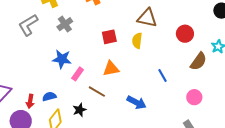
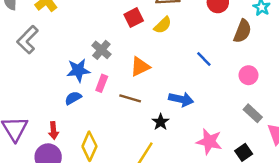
gray cross: (65, 24) -> (101, 50), moved
red square: (109, 37) -> (134, 18), moved
yellow semicircle: (137, 41) -> (163, 25), turned -126
blue semicircle: (49, 97) -> (73, 98), moved
black star: (79, 110) -> (161, 122), moved

